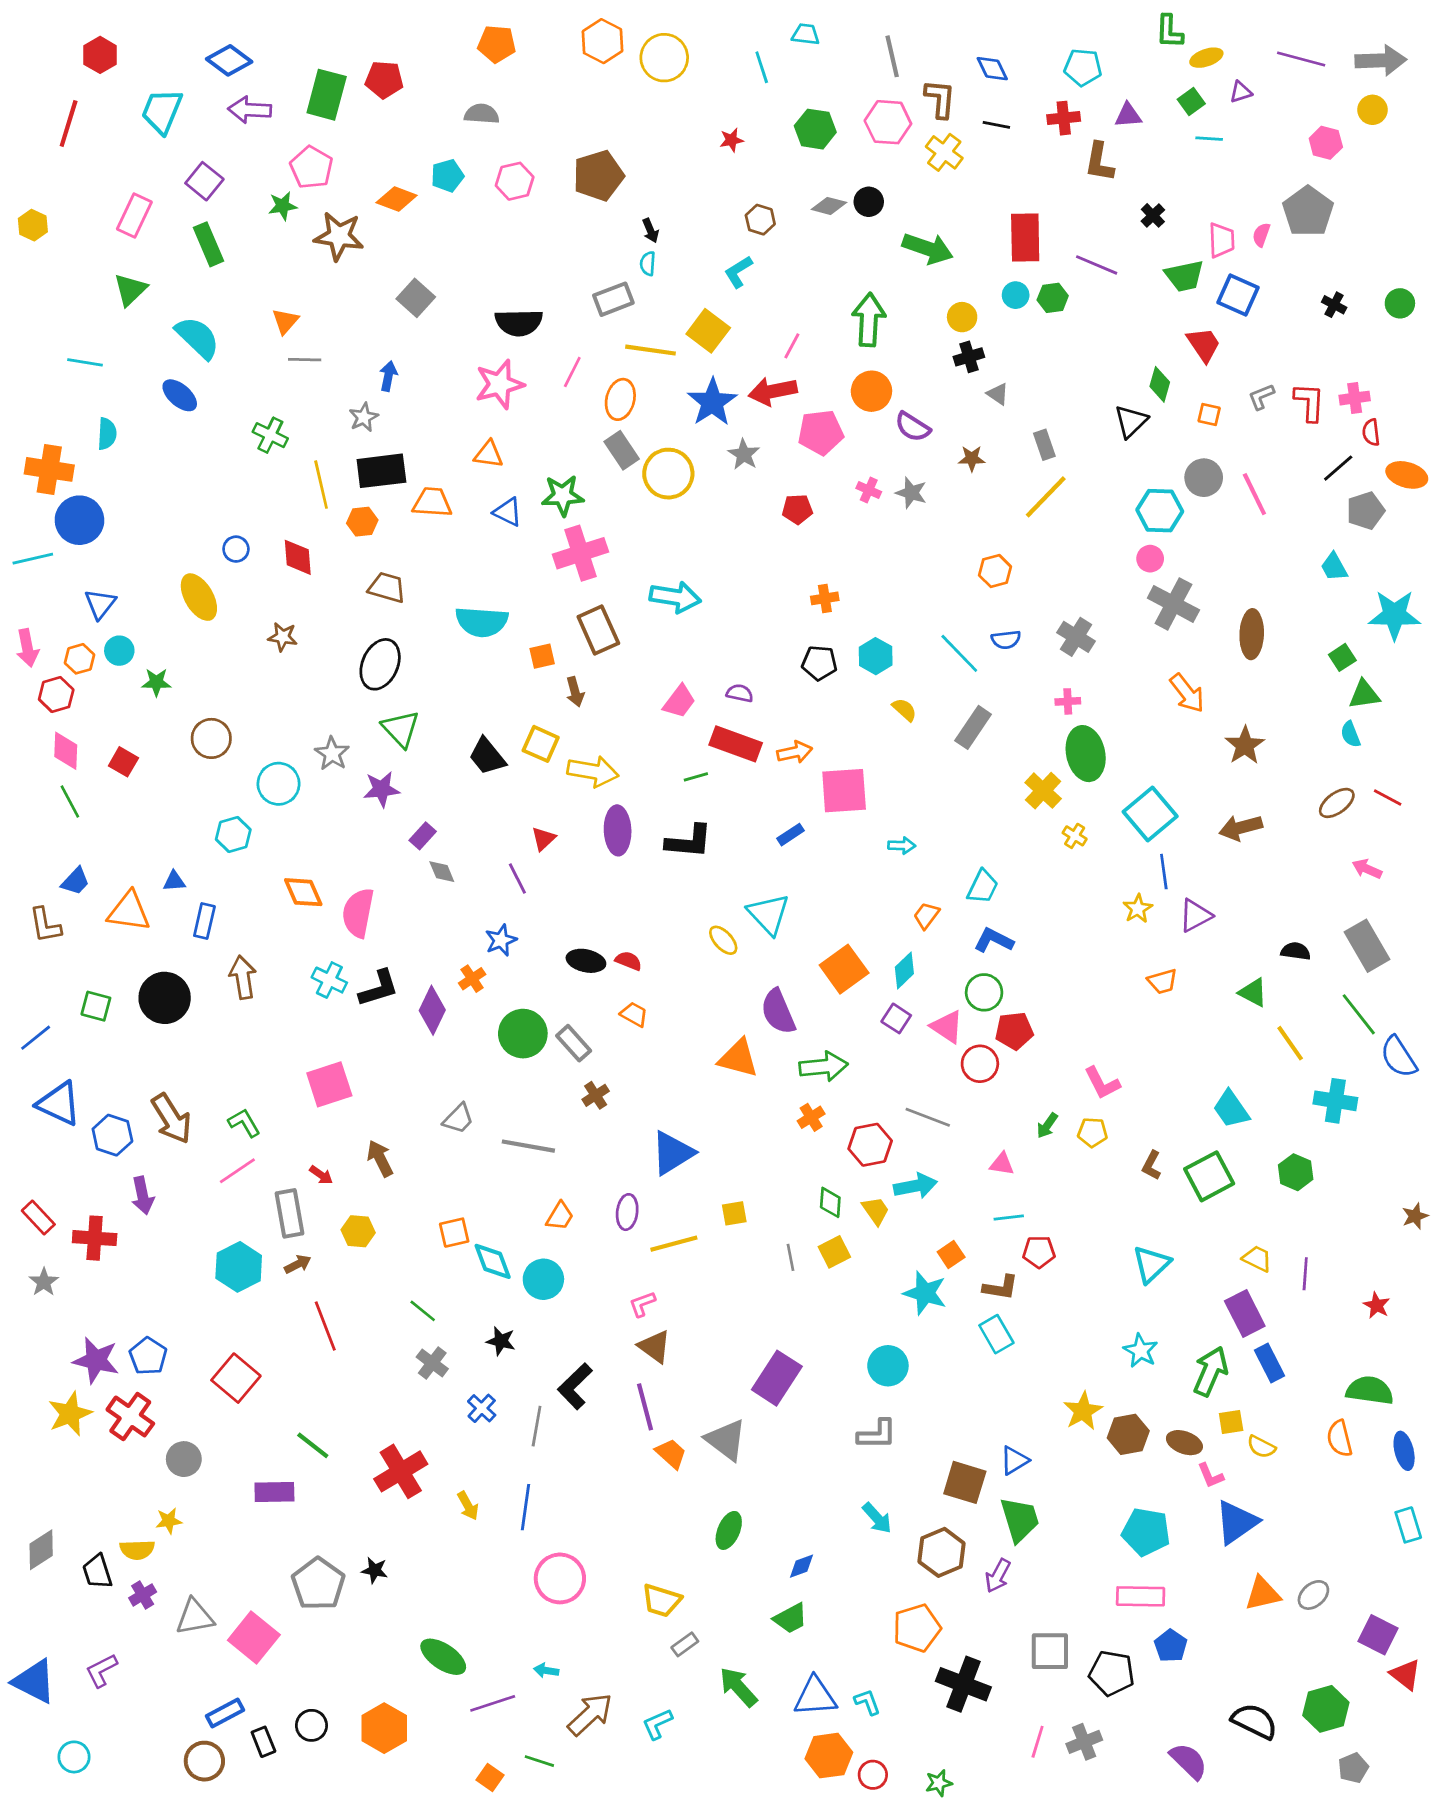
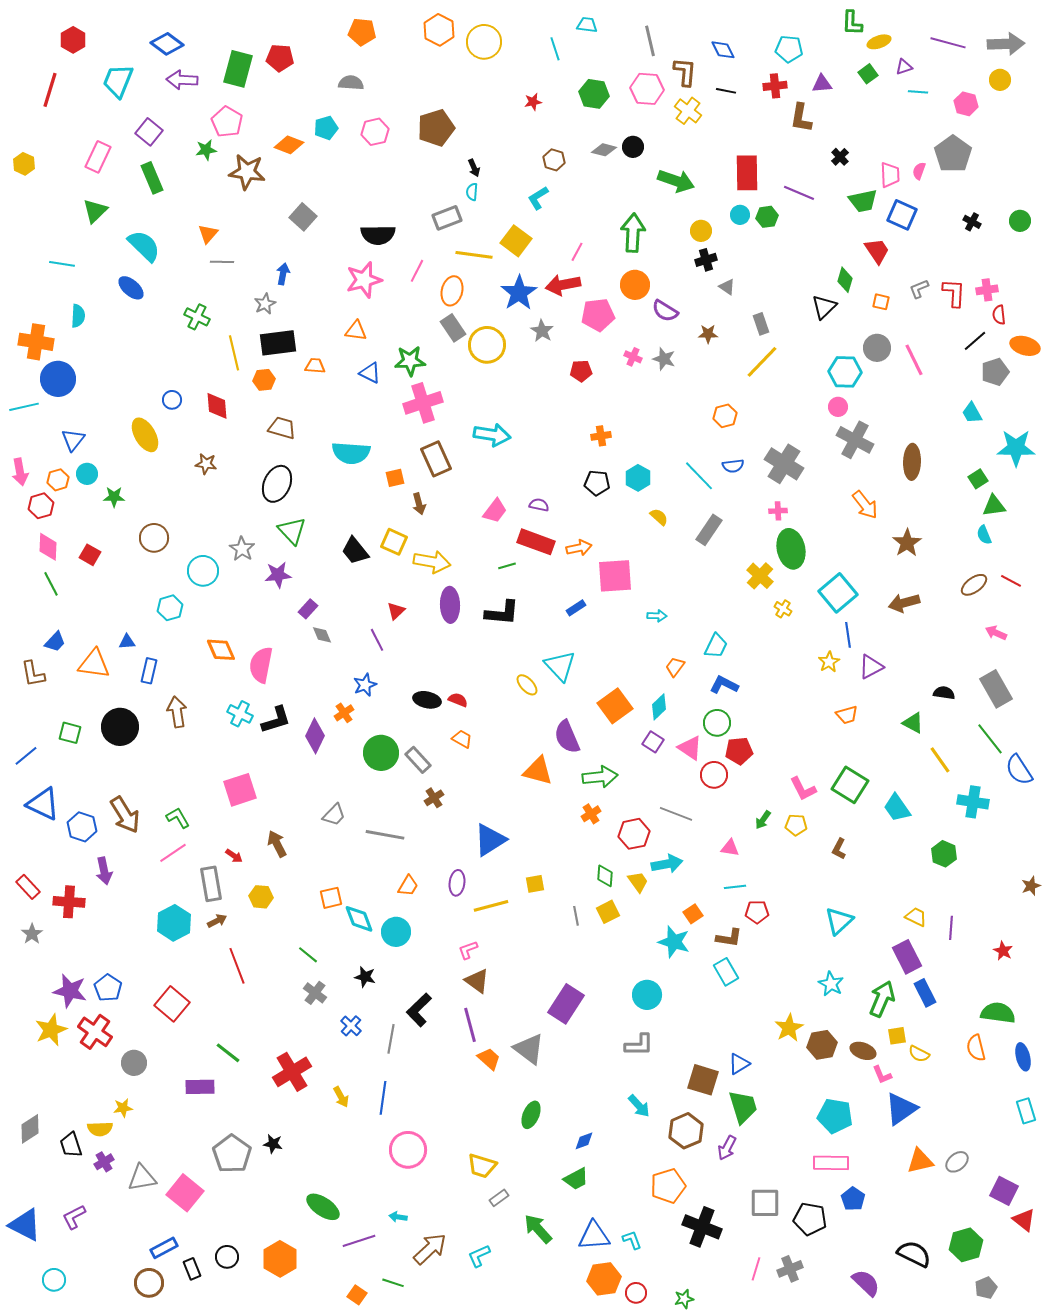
cyan line: (1209, 139) -> (918, 92), moved
orange trapezoid: (432, 502) -> (315, 366), size x0.7
gray cross: (1076, 637) -> (784, 464), size x1.4
green square: (1209, 1176) -> (850, 785), moved, turned -30

